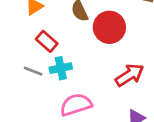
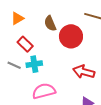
red arrow: (130, 75) -> (84, 72), turned -135

